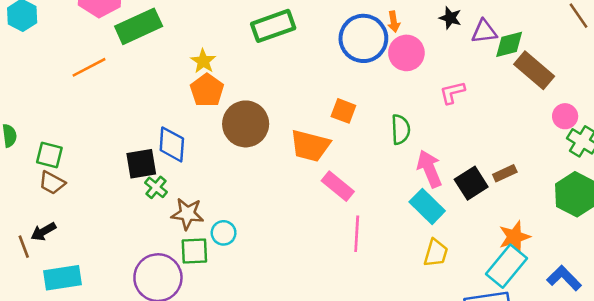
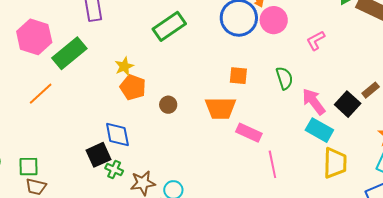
yellow star: (203, 61) -> (124, 66), turned 30
brown circle: (246, 124) -> (168, 105), size x0.5
yellow trapezoid: (436, 253) -> (335, 163), size x1.4

